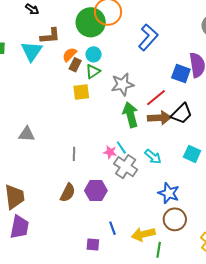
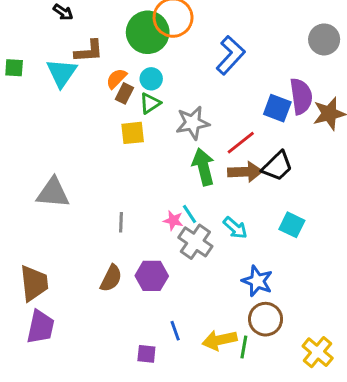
gray triangle: (27, 134) -> (53, 193), size x1.4
green line: (159, 250) -> (244, 347), moved

